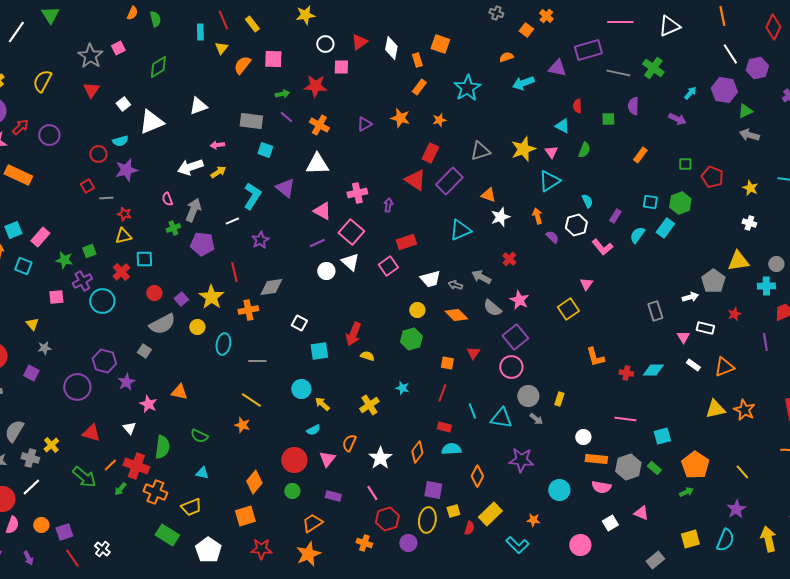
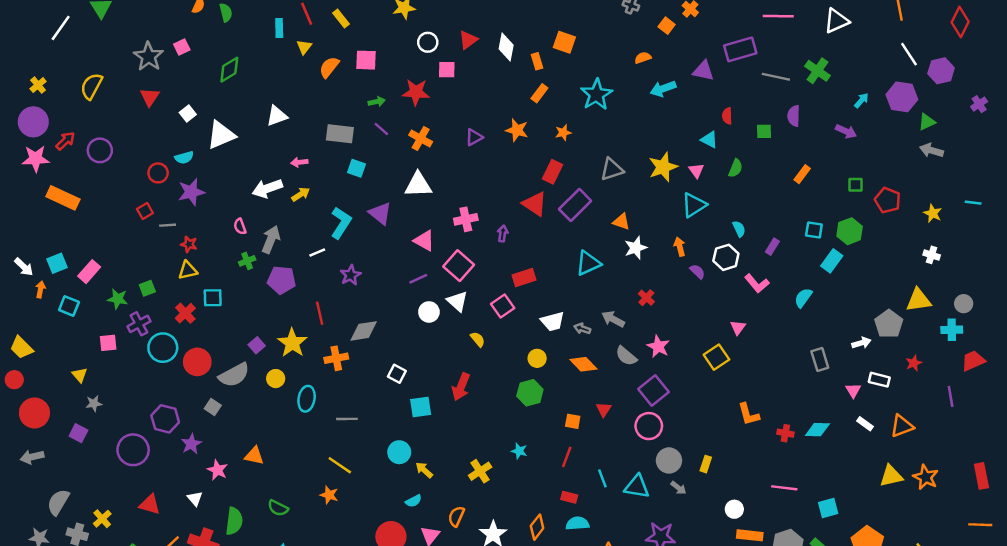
cyan semicircle: (637, 235) -> (803, 298), moved
red circle: (154, 293) -> (197, 362), moved, size x1.5
yellow semicircle: (367, 356) -> (478, 339), moved, turned 32

